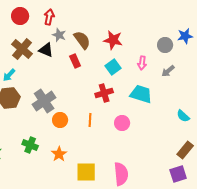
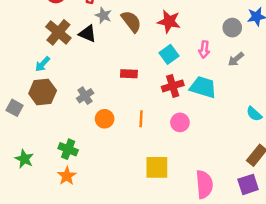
red rectangle: (75, 61) -> (129, 74), moved, turned -64
red cross: (104, 93) -> (173, 86), moved
gray cross: (44, 101) -> (85, 96), size x0.6
orange star: (59, 154) -> (67, 176), moved
yellow square: (86, 172) -> (157, 167), moved
pink semicircle: (121, 174) -> (204, 184), moved

